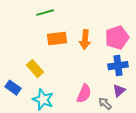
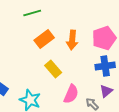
orange rectangle: (57, 39) -> (44, 39), turned -30
yellow rectangle: (35, 69) -> (53, 69), moved

